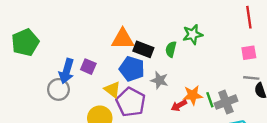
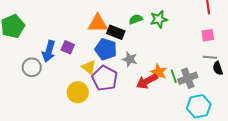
green semicircle: (171, 49) -> (136, 19), moved, turned 56
gray circle: (58, 89) -> (32, 67), moved
orange star: (193, 95) -> (159, 72), turned 30
red arrow: (179, 106) -> (147, 81), size x1.5

